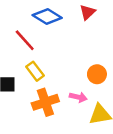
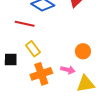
red line: (25, 40) -> (25, 24), turned -36

